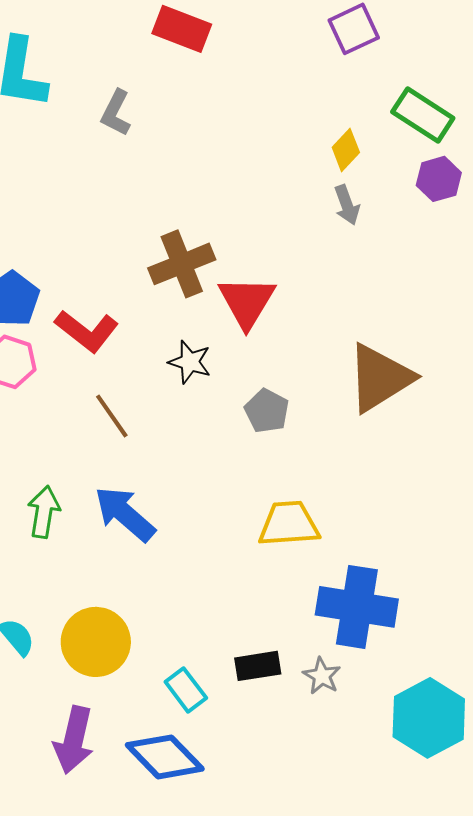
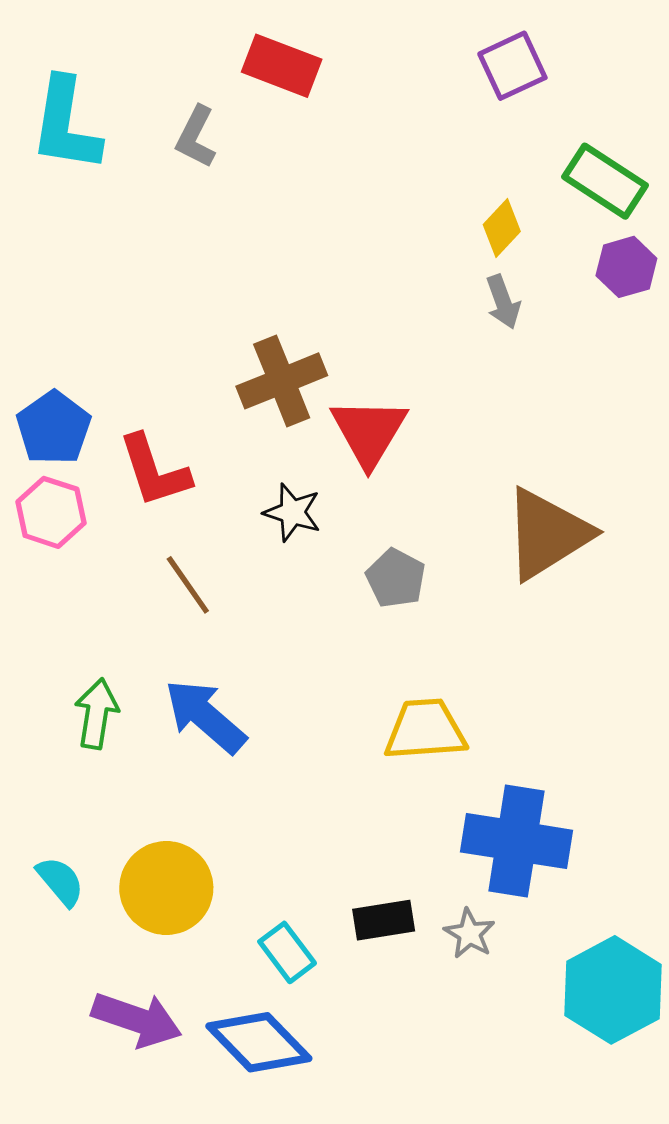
gray L-shape: (116, 113) -> (196, 137), moved
red L-shape: (87, 331) -> (154, 471), turned 34
purple arrow: (74, 740) -> (137, 1019), turned -84

